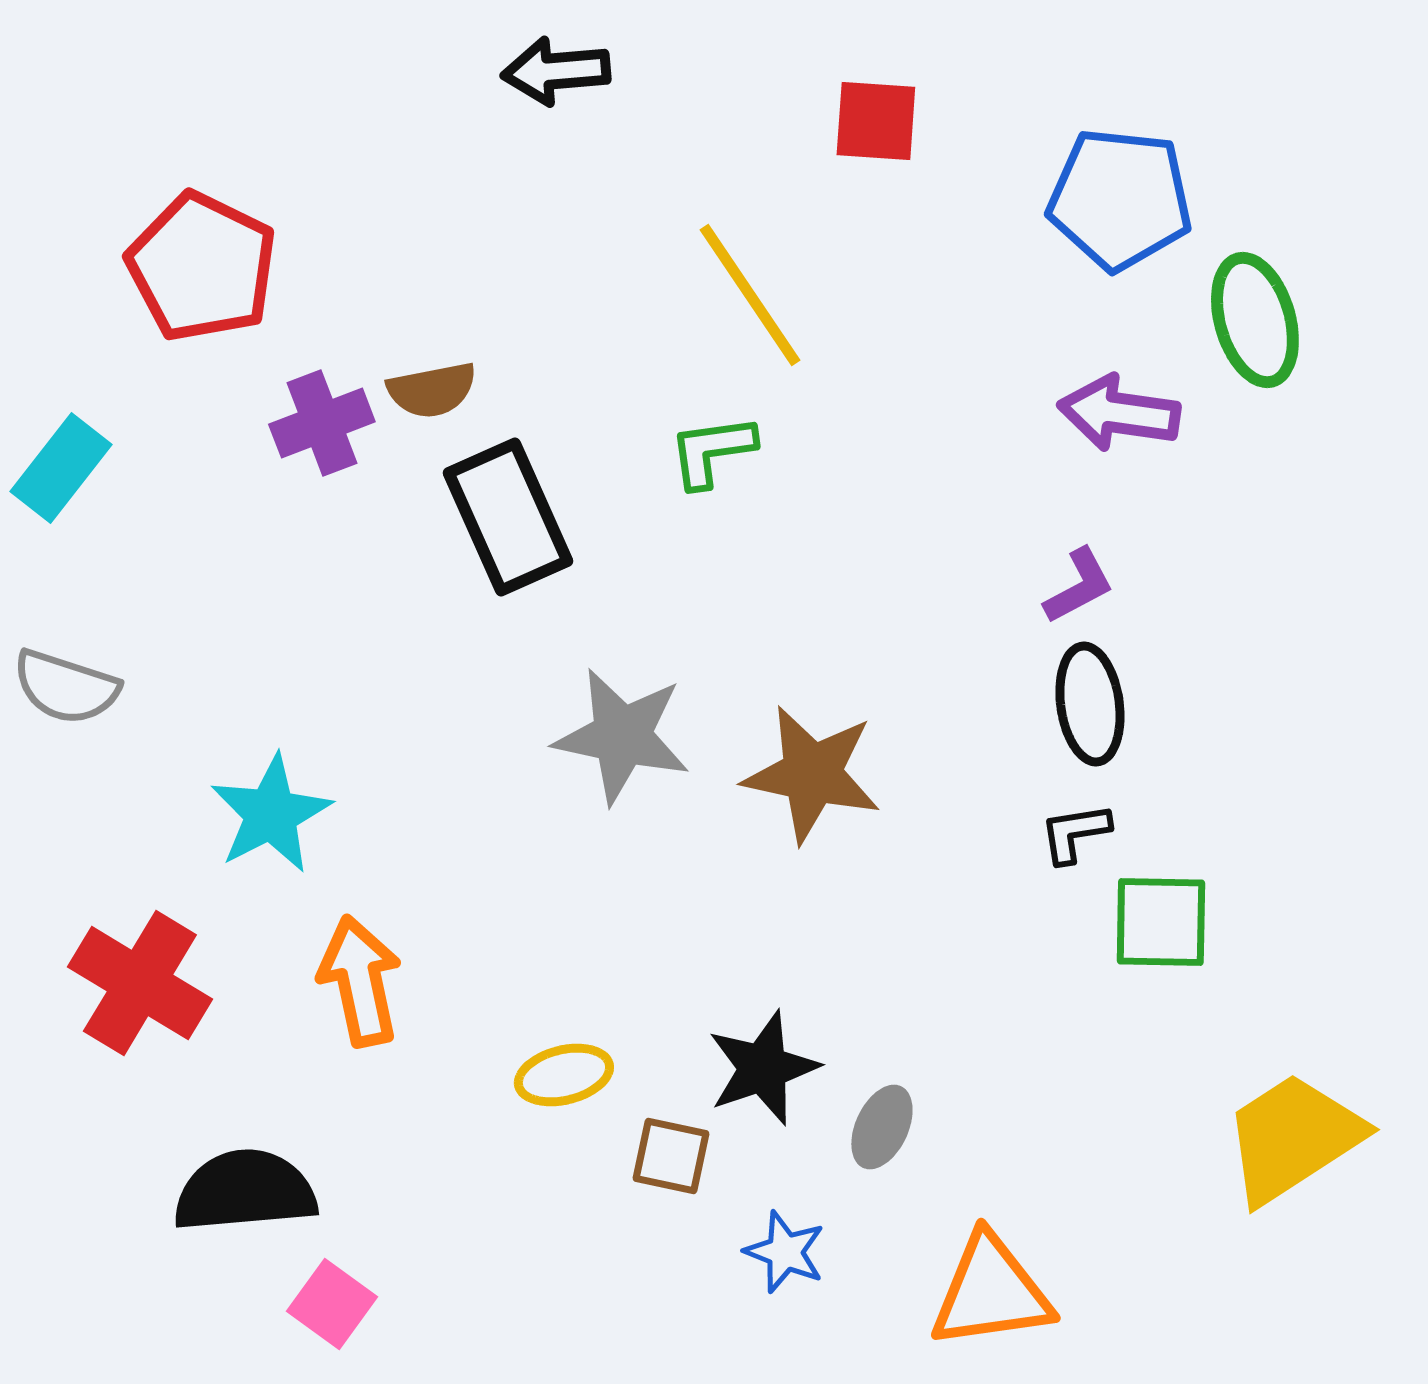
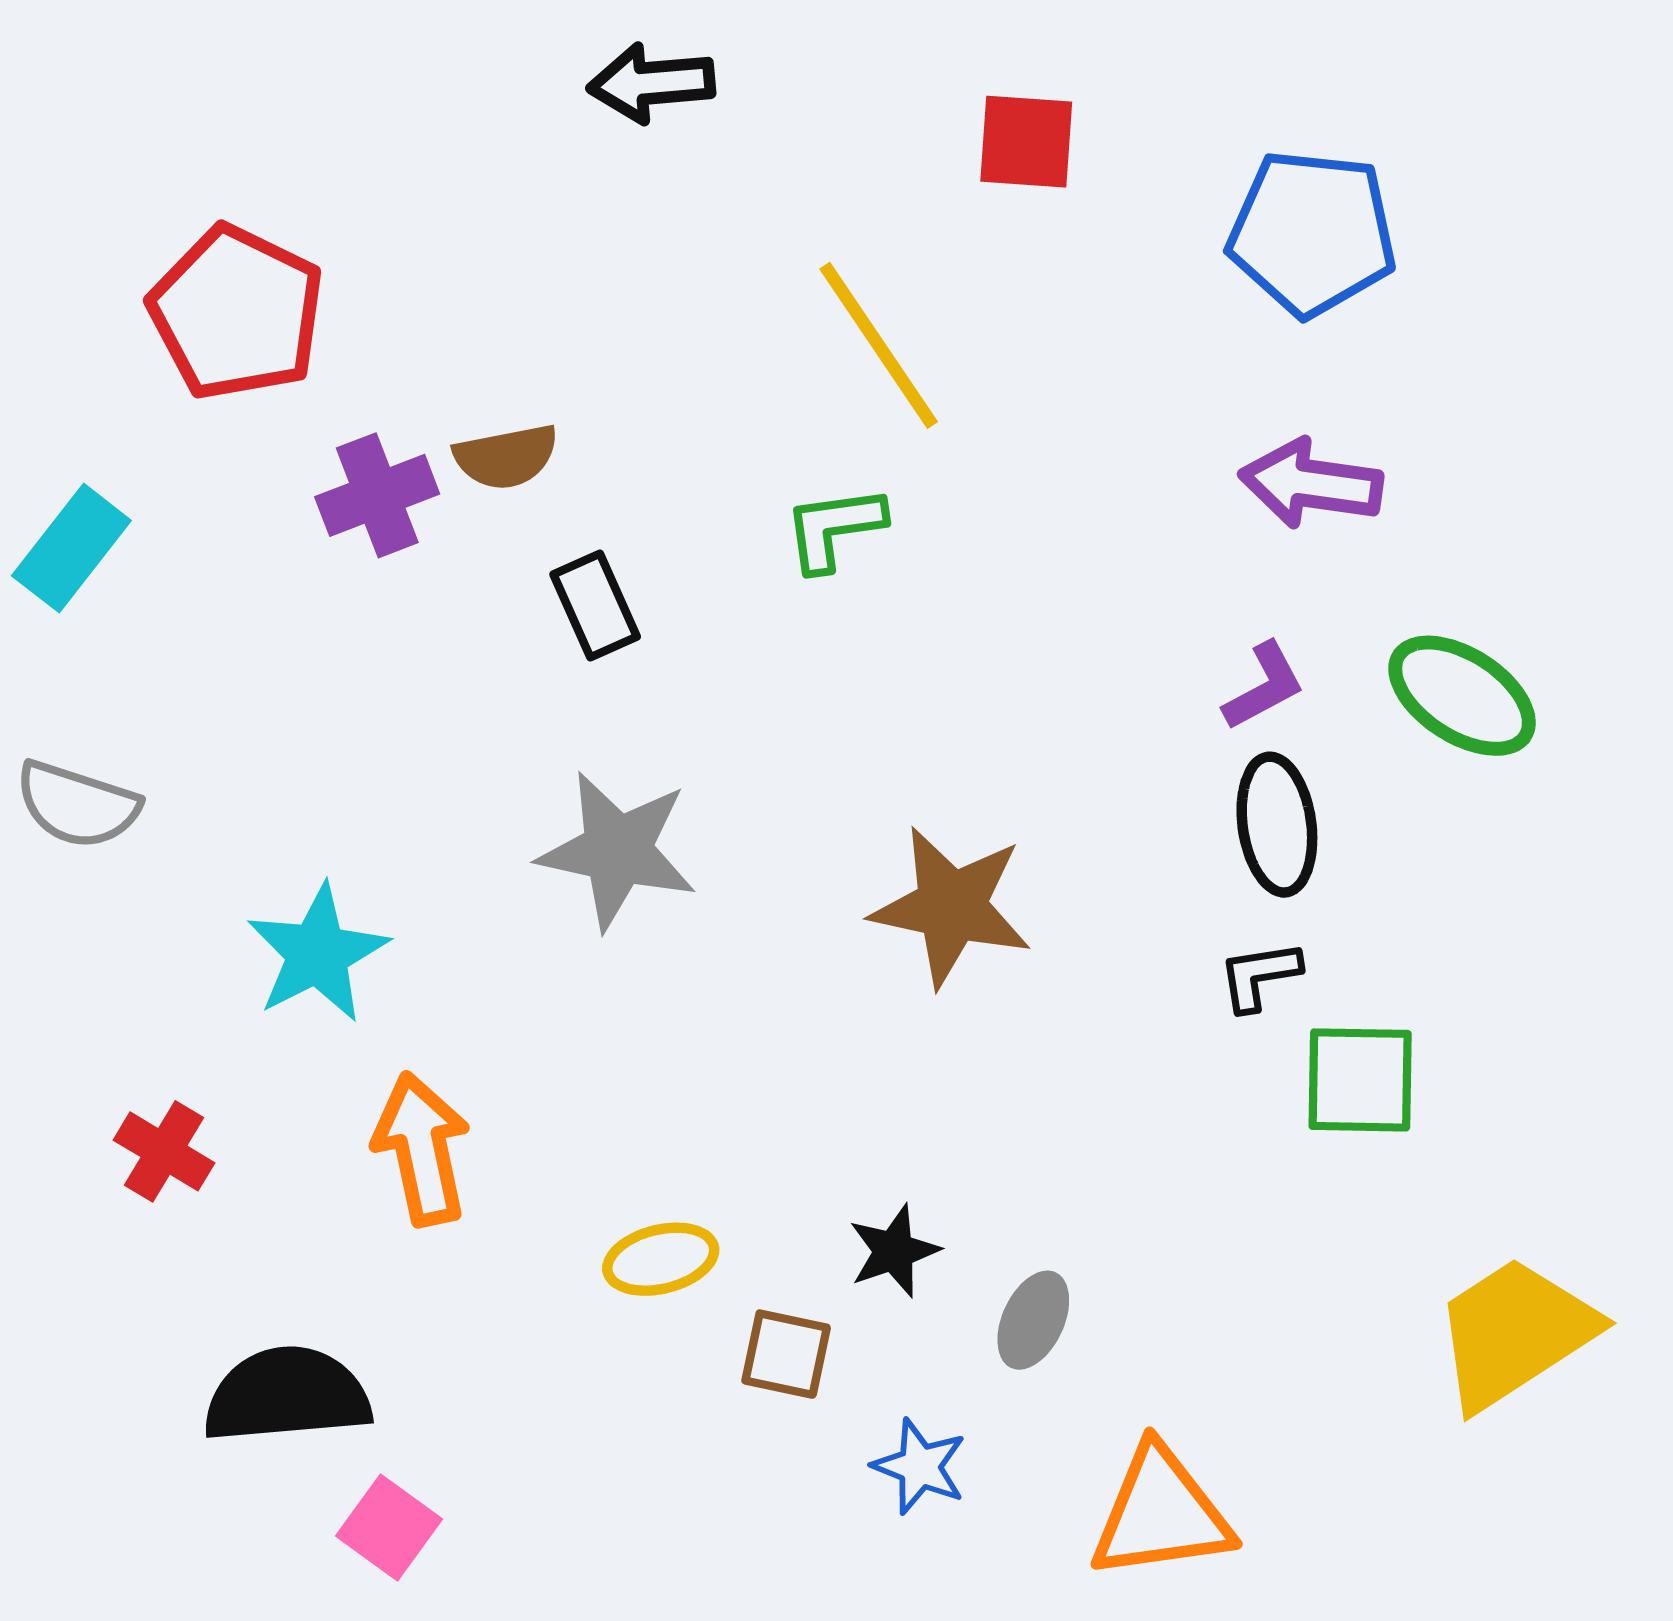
green ellipse: (1255, 320) -> (1462, 696), moved, turned -41
black rectangle: (508, 517) -> (595, 605), size x0.6
gray star: (622, 736) -> (617, 850), moved
red cross: (140, 983) -> (164, 1151), size x0.6
black star: (763, 1068) -> (894, 1251), size x0.7

